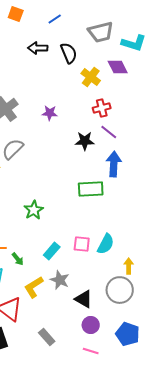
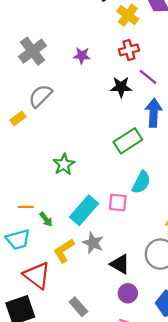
red cross: (102, 108) -> (129, 50), moved
green rectangle: (91, 189) -> (128, 141), turned -30
cyan semicircle: (106, 244) -> (141, 182), moved
cyan rectangle: (52, 251) -> (84, 210), size x1.5

